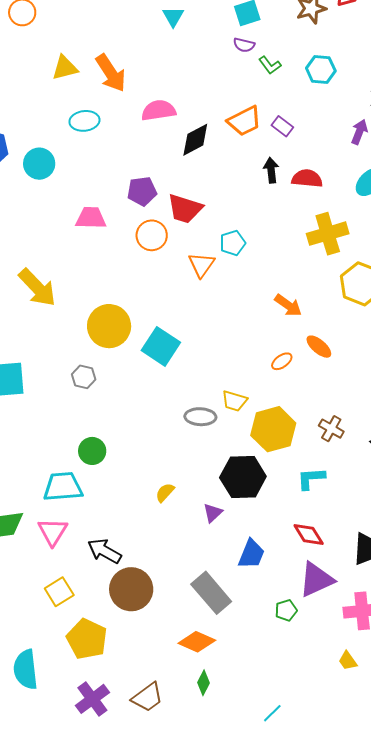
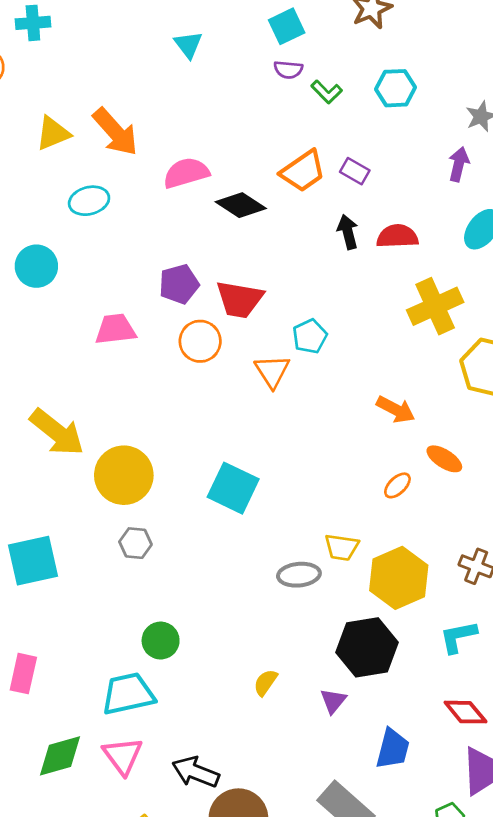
black diamond: (195, 140) -> (241, 205), turned 69
yellow circle: (109, 326) -> (124, 475), moved

